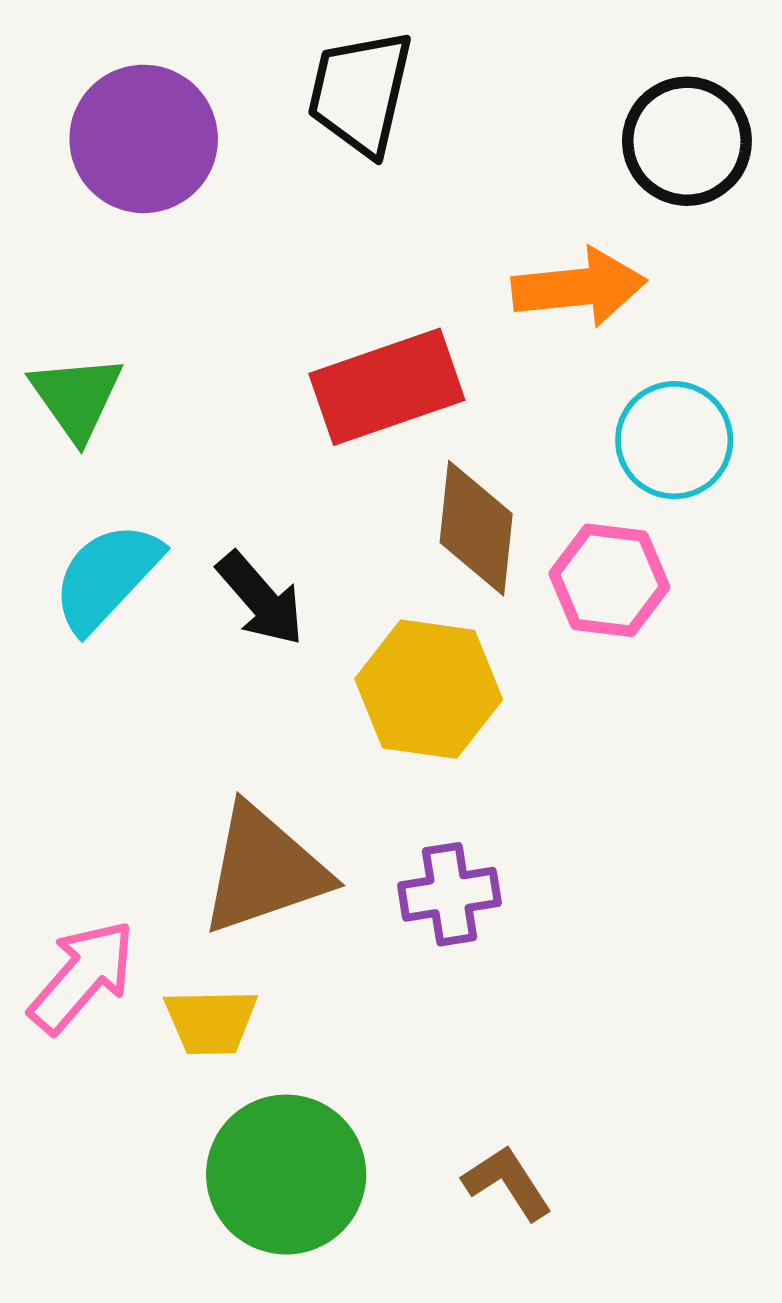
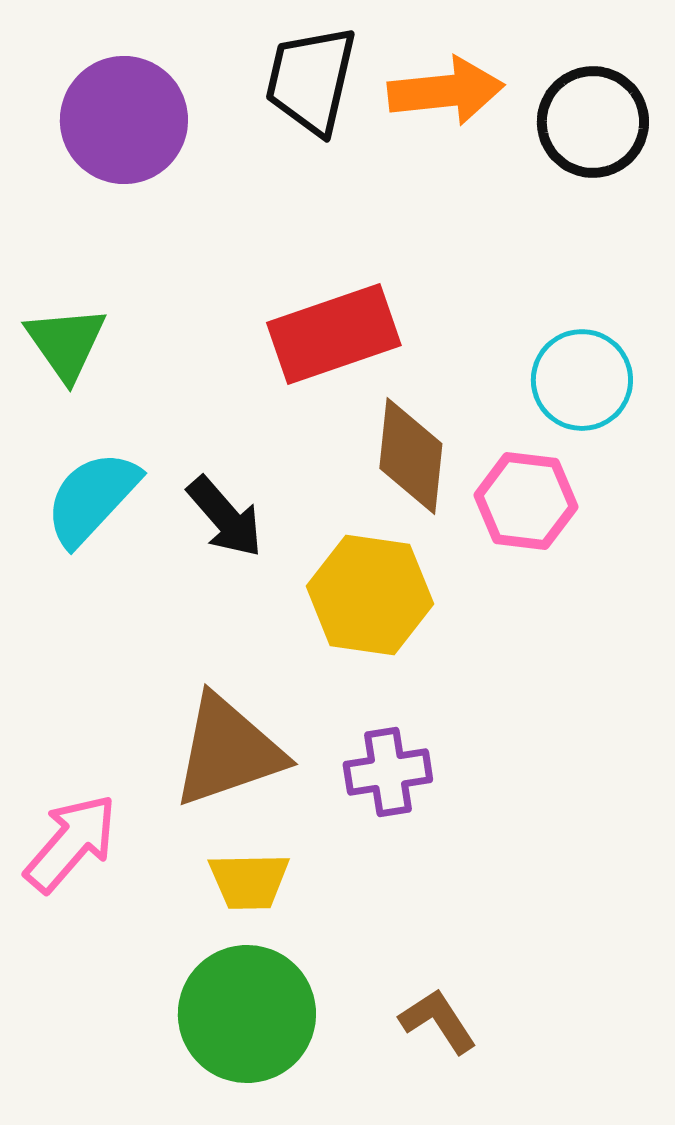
orange arrow: (579, 287) -> (446, 91), moved
yellow trapezoid: (211, 1022) -> (249, 881), moved

